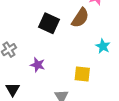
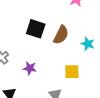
brown semicircle: (80, 18) -> (61, 35), moved

